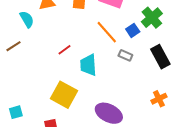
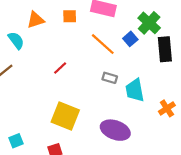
gray rectangle: (125, 55) -> (110, 78), moved
black rectangle: (160, 57) -> (165, 49), moved, turned 30
cyan trapezoid: (88, 65) -> (135, 90), moved

